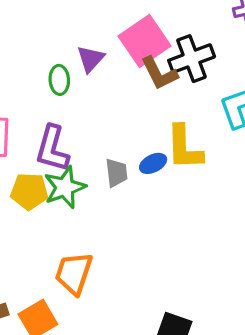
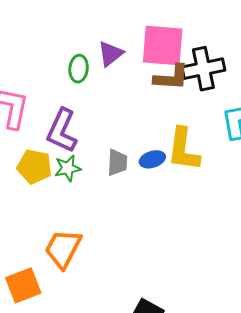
pink square: (144, 41) -> (163, 45), turned 30
brown L-shape: (159, 73) -> (171, 77), turned -69
green star: (65, 187) -> (68, 168), size x0.7

